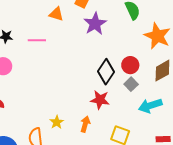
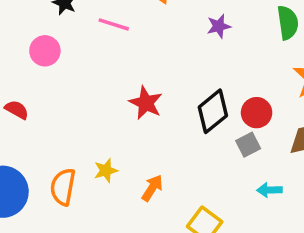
purple star: (95, 24) -> (219, 26), size x0.6
red star: (100, 100) -> (146, 103), moved
cyan arrow: (150, 106) -> (269, 190), size x0.6

